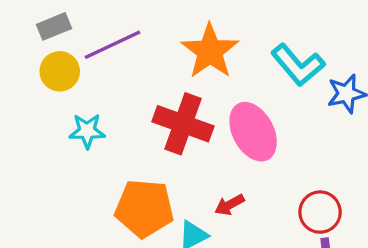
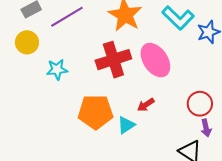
yellow circle: (60, 71) -> (27, 42), moved
red cross: (183, 124) -> (113, 60), turned -32

